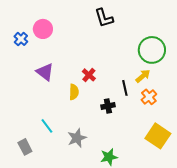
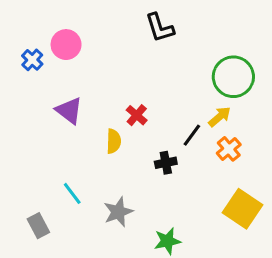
black line: (125, 88) -> (192, 135), turned 49

